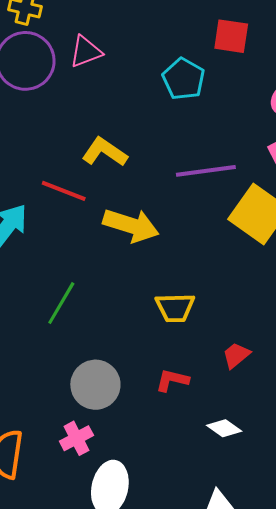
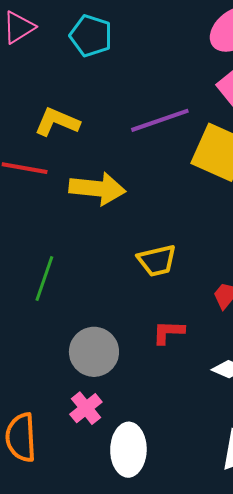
cyan pentagon: (184, 79) -> (91, 36), moved

